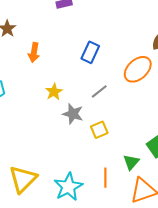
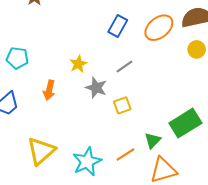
orange arrow: (34, 53) -> (49, 90), moved
orange ellipse: (138, 69) -> (159, 28), moved
orange line: (105, 178) -> (125, 155), turned 54

